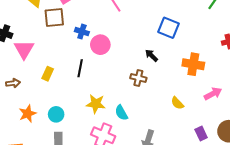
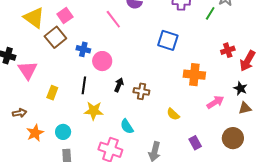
brown square: (54, 18) -> (55, 37), turned -30
black arrow: (151, 55) -> (119, 85), moved, turned 72
brown arrow: (13, 83) -> (20, 113), moved
yellow semicircle: (177, 103) -> (173, 114), moved
yellow star: (96, 104) -> (94, 111), moved
purple rectangle: (201, 133) -> (195, 143), moved

